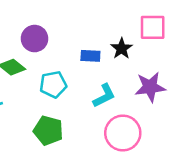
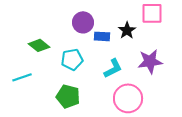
purple circle: (35, 39) -> (83, 22), moved

